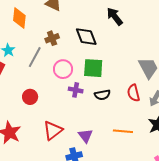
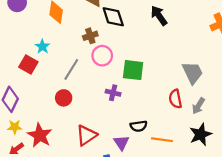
black diamond: (86, 37) -> (113, 17), moved
gray line: (35, 57) -> (71, 69), moved
pink circle: (63, 69) -> (102, 56), moved
black semicircle: (102, 95) -> (139, 126), moved

